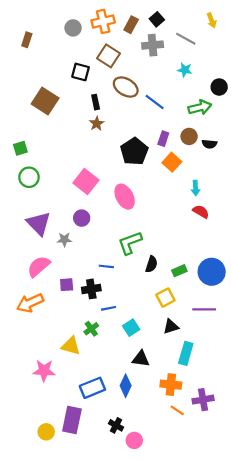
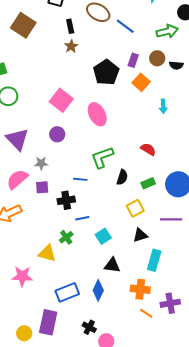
red semicircle: (201, 212) -> (148, 149), moved
gray star: (64, 240) -> (41, 163), moved
purple square: (67, 285) -> (42, 187), moved

